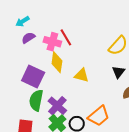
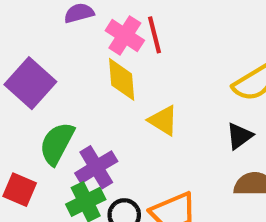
yellow diamond: (57, 62) -> (122, 79), turned -30
purple square: (33, 76) -> (30, 83), moved

